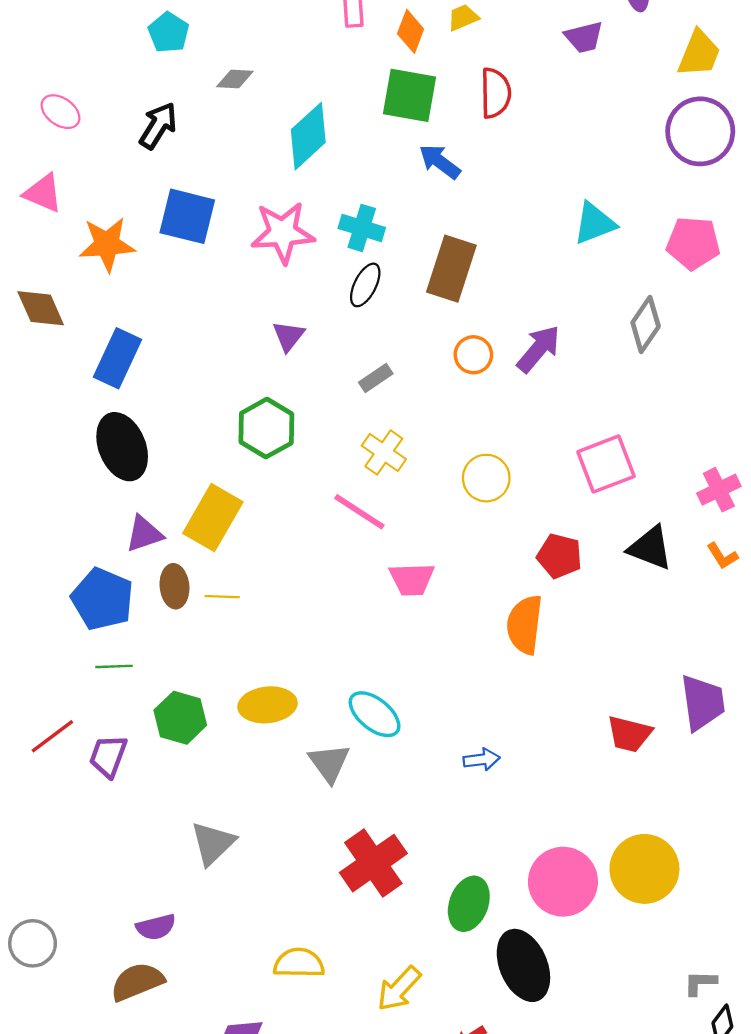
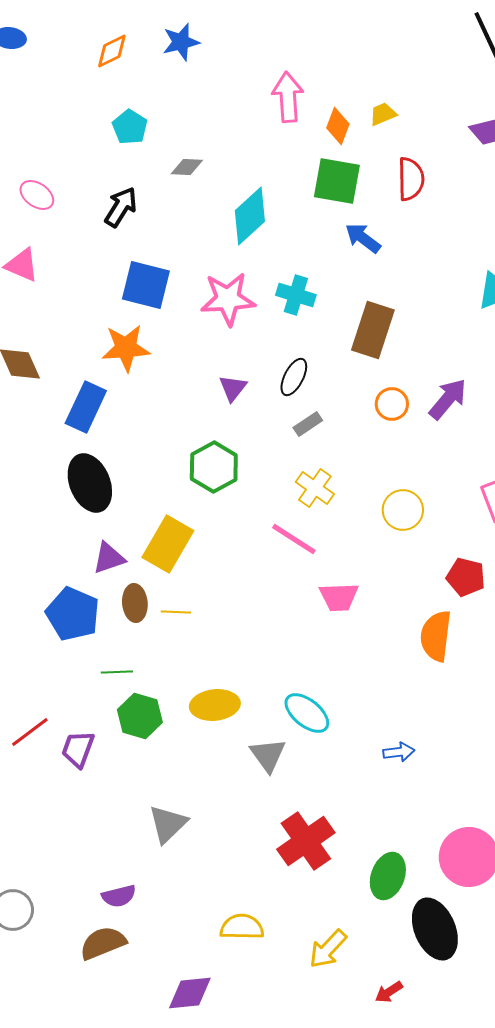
orange star: (107, 244) -> (126, 348), moved
black ellipse: (365, 285) -> (294, 377), moved
green line: (114, 666) -> (117, 672), moved

